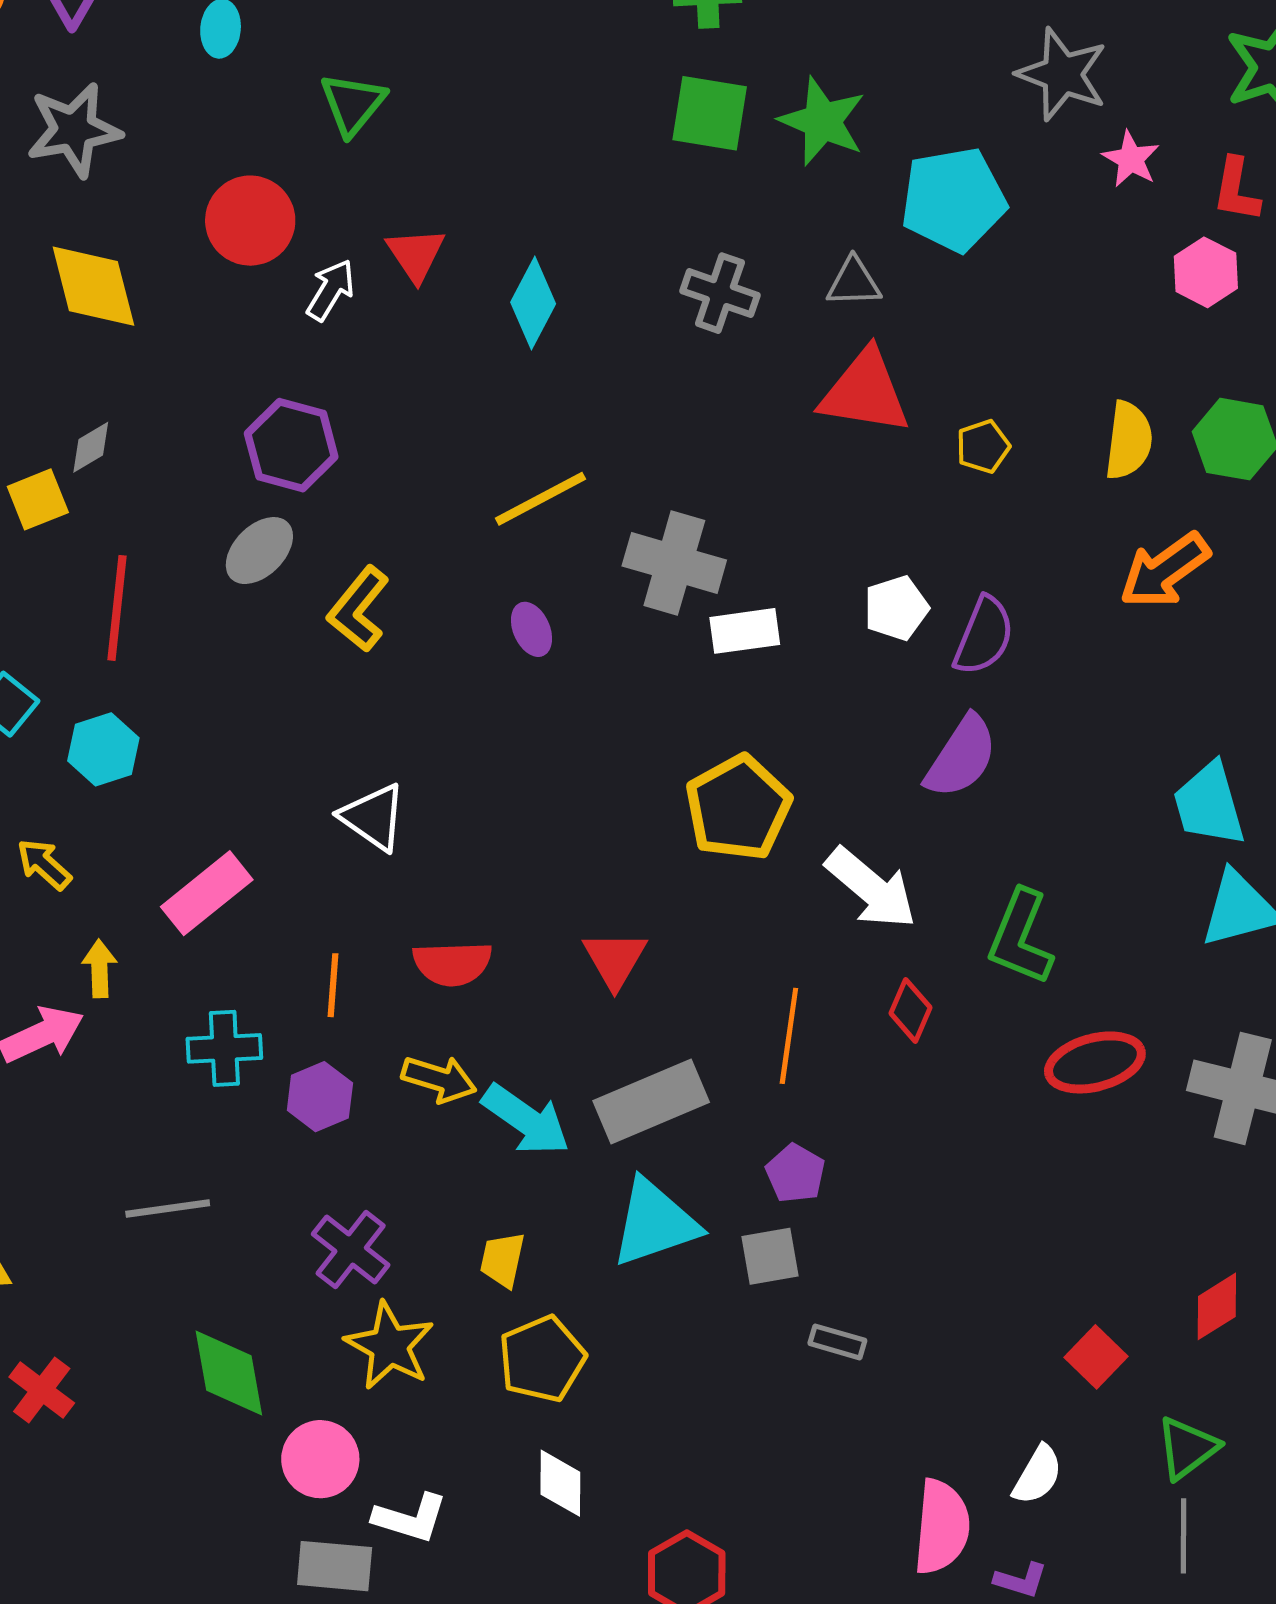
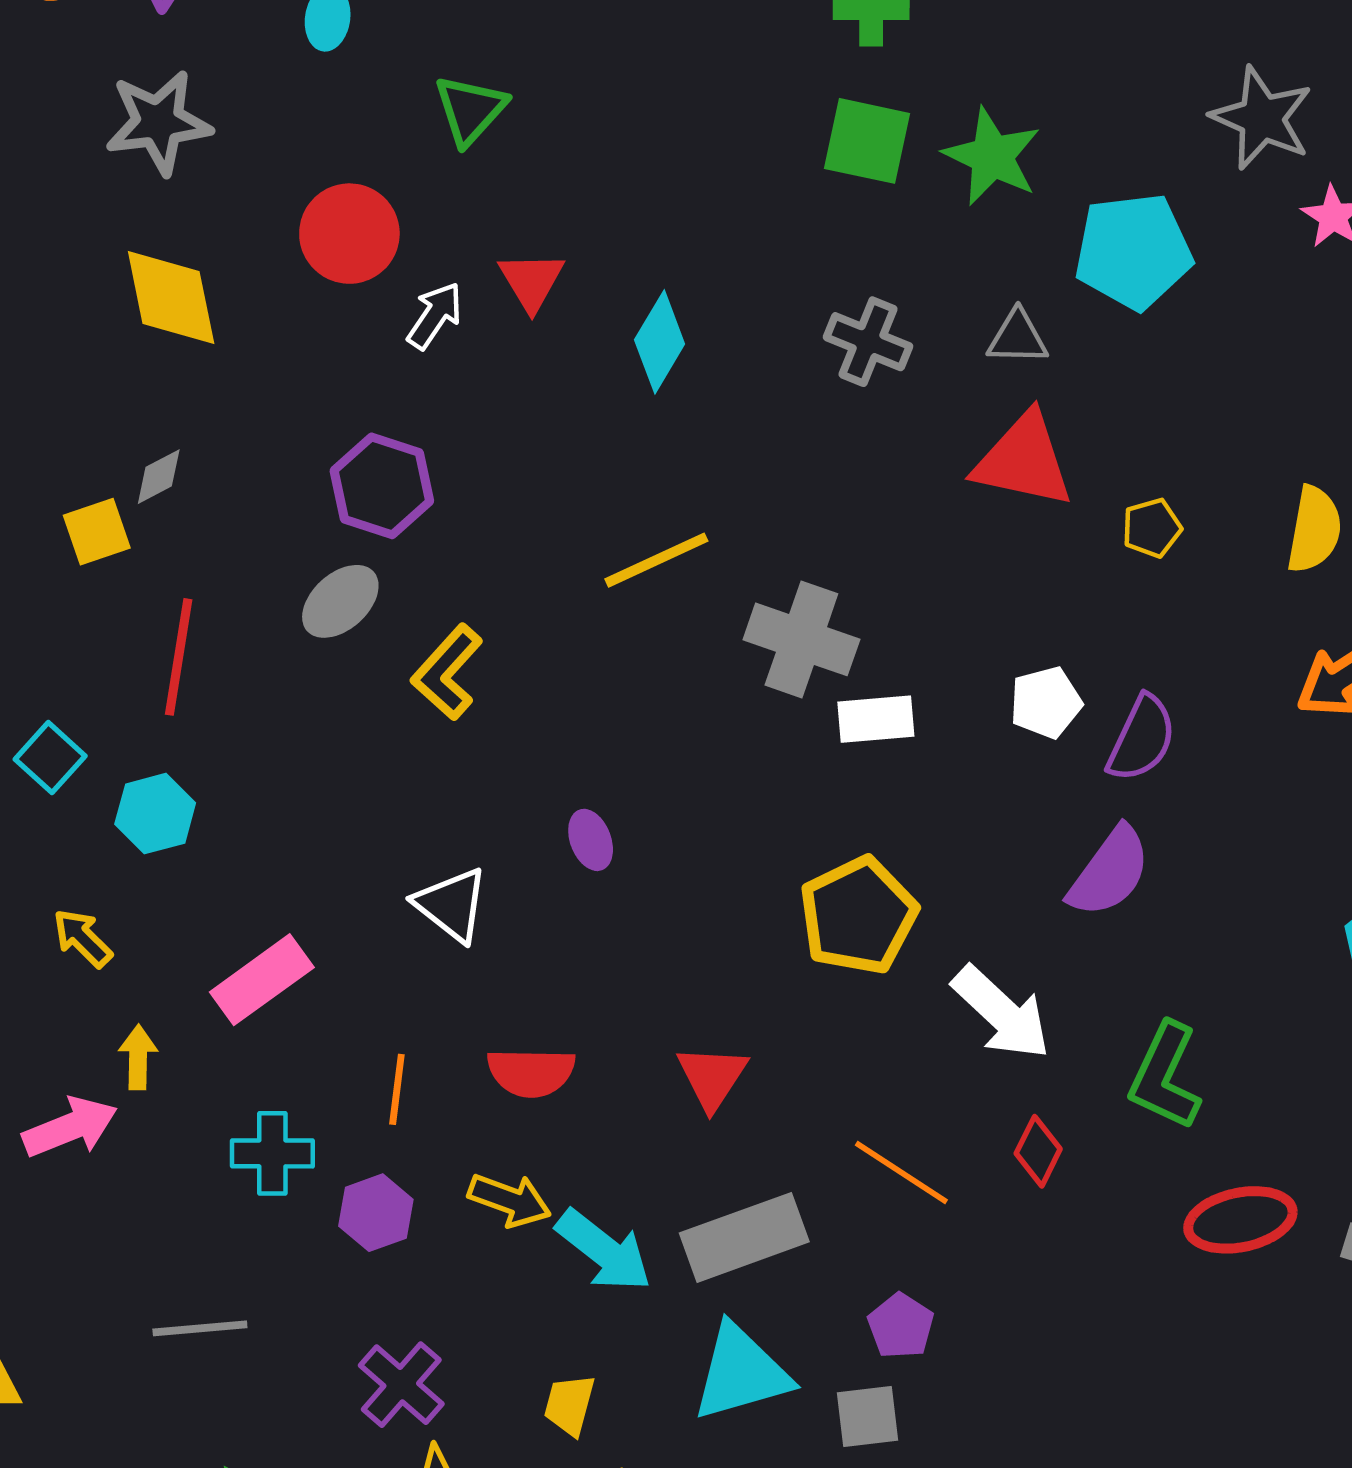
purple ellipse: (532, 629) -> (591, 840), moved
orange line: (789, 1036) -> (901, 1172), turned -68

